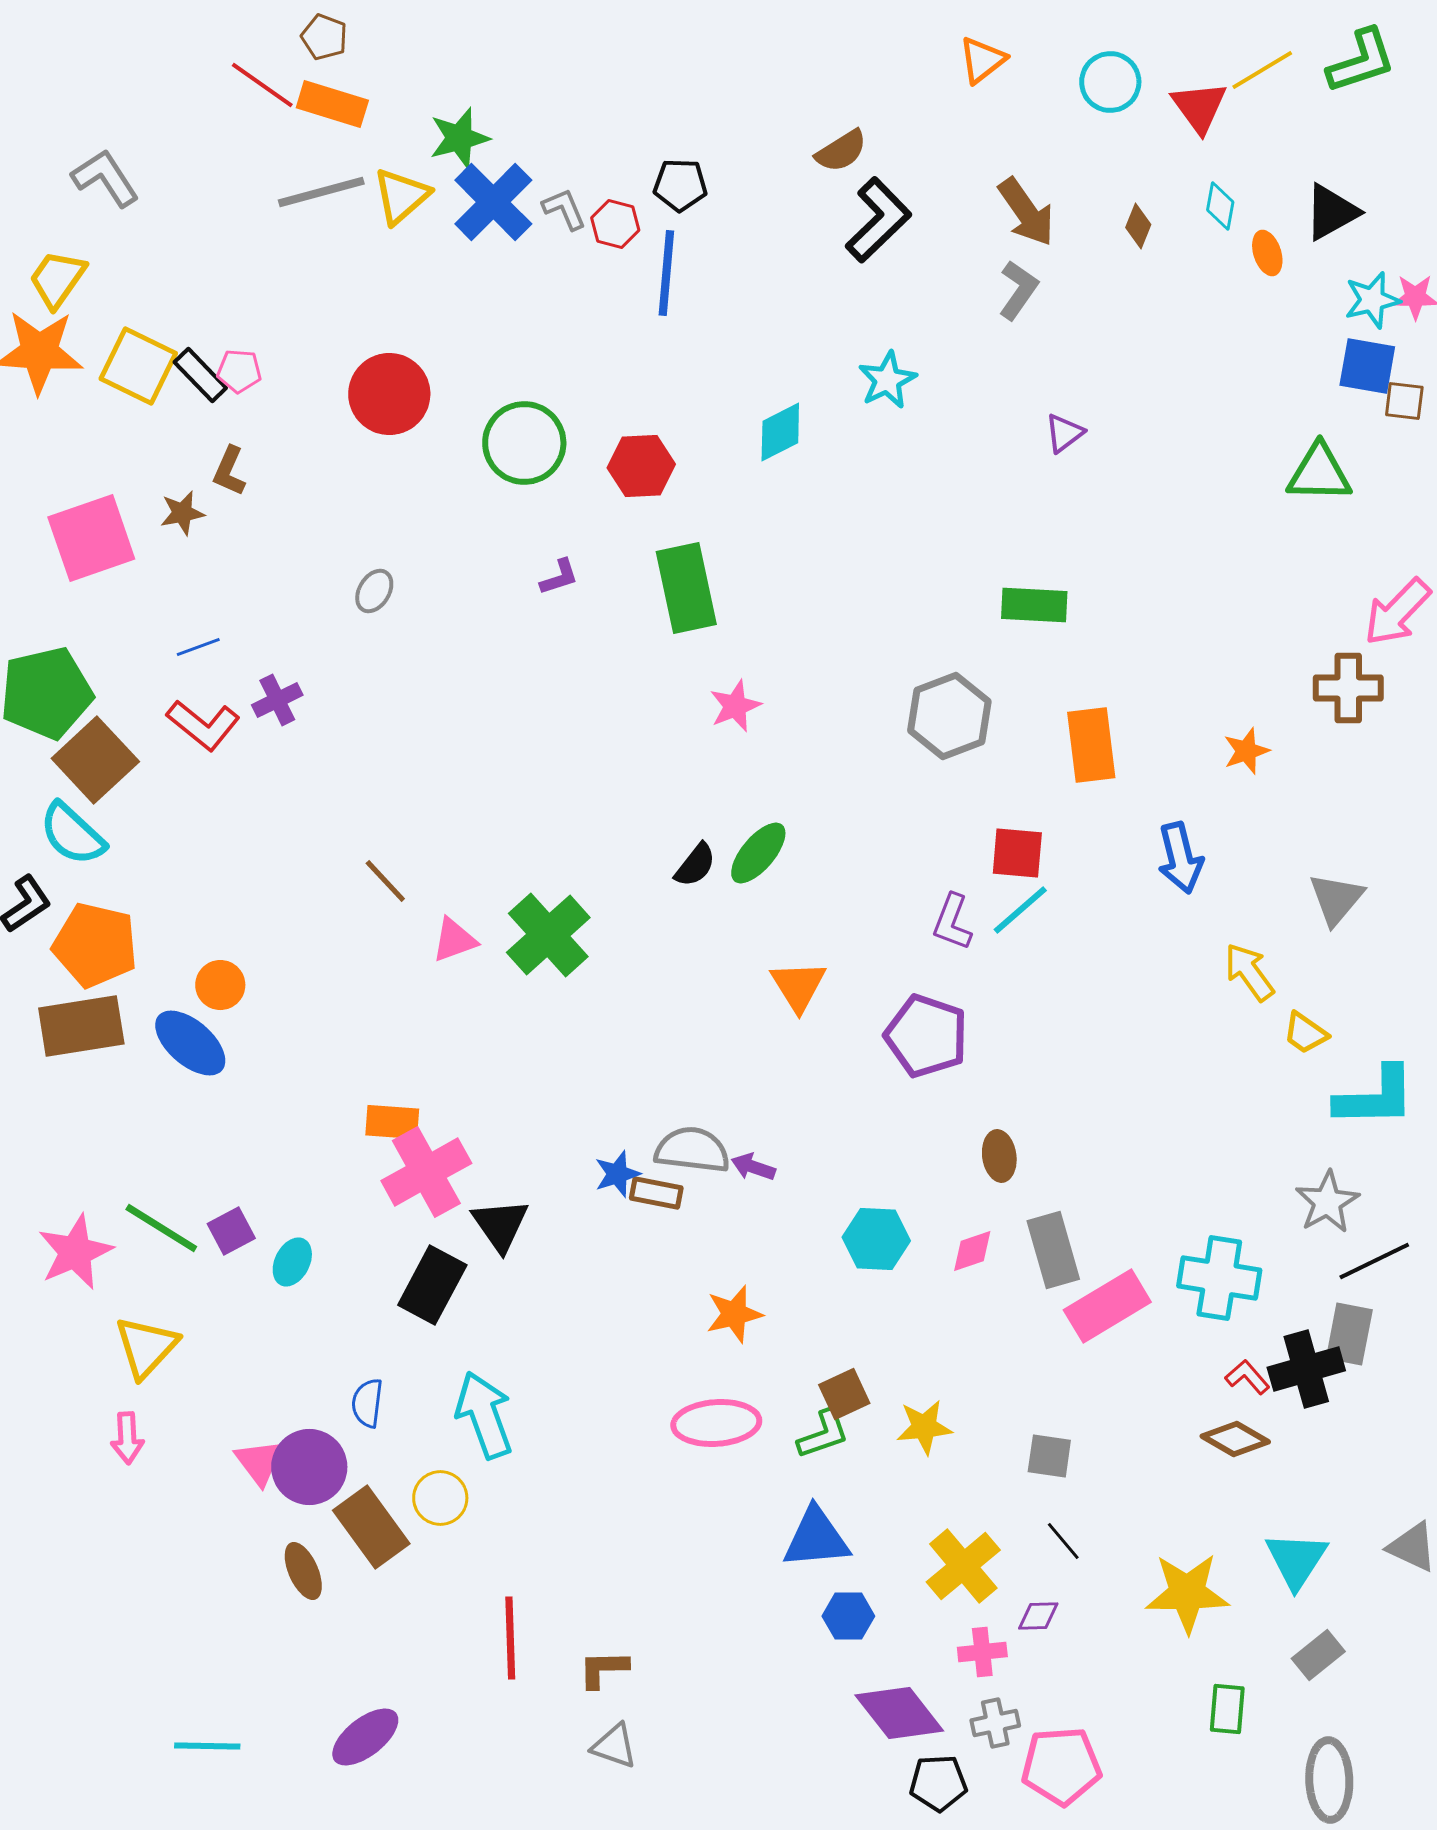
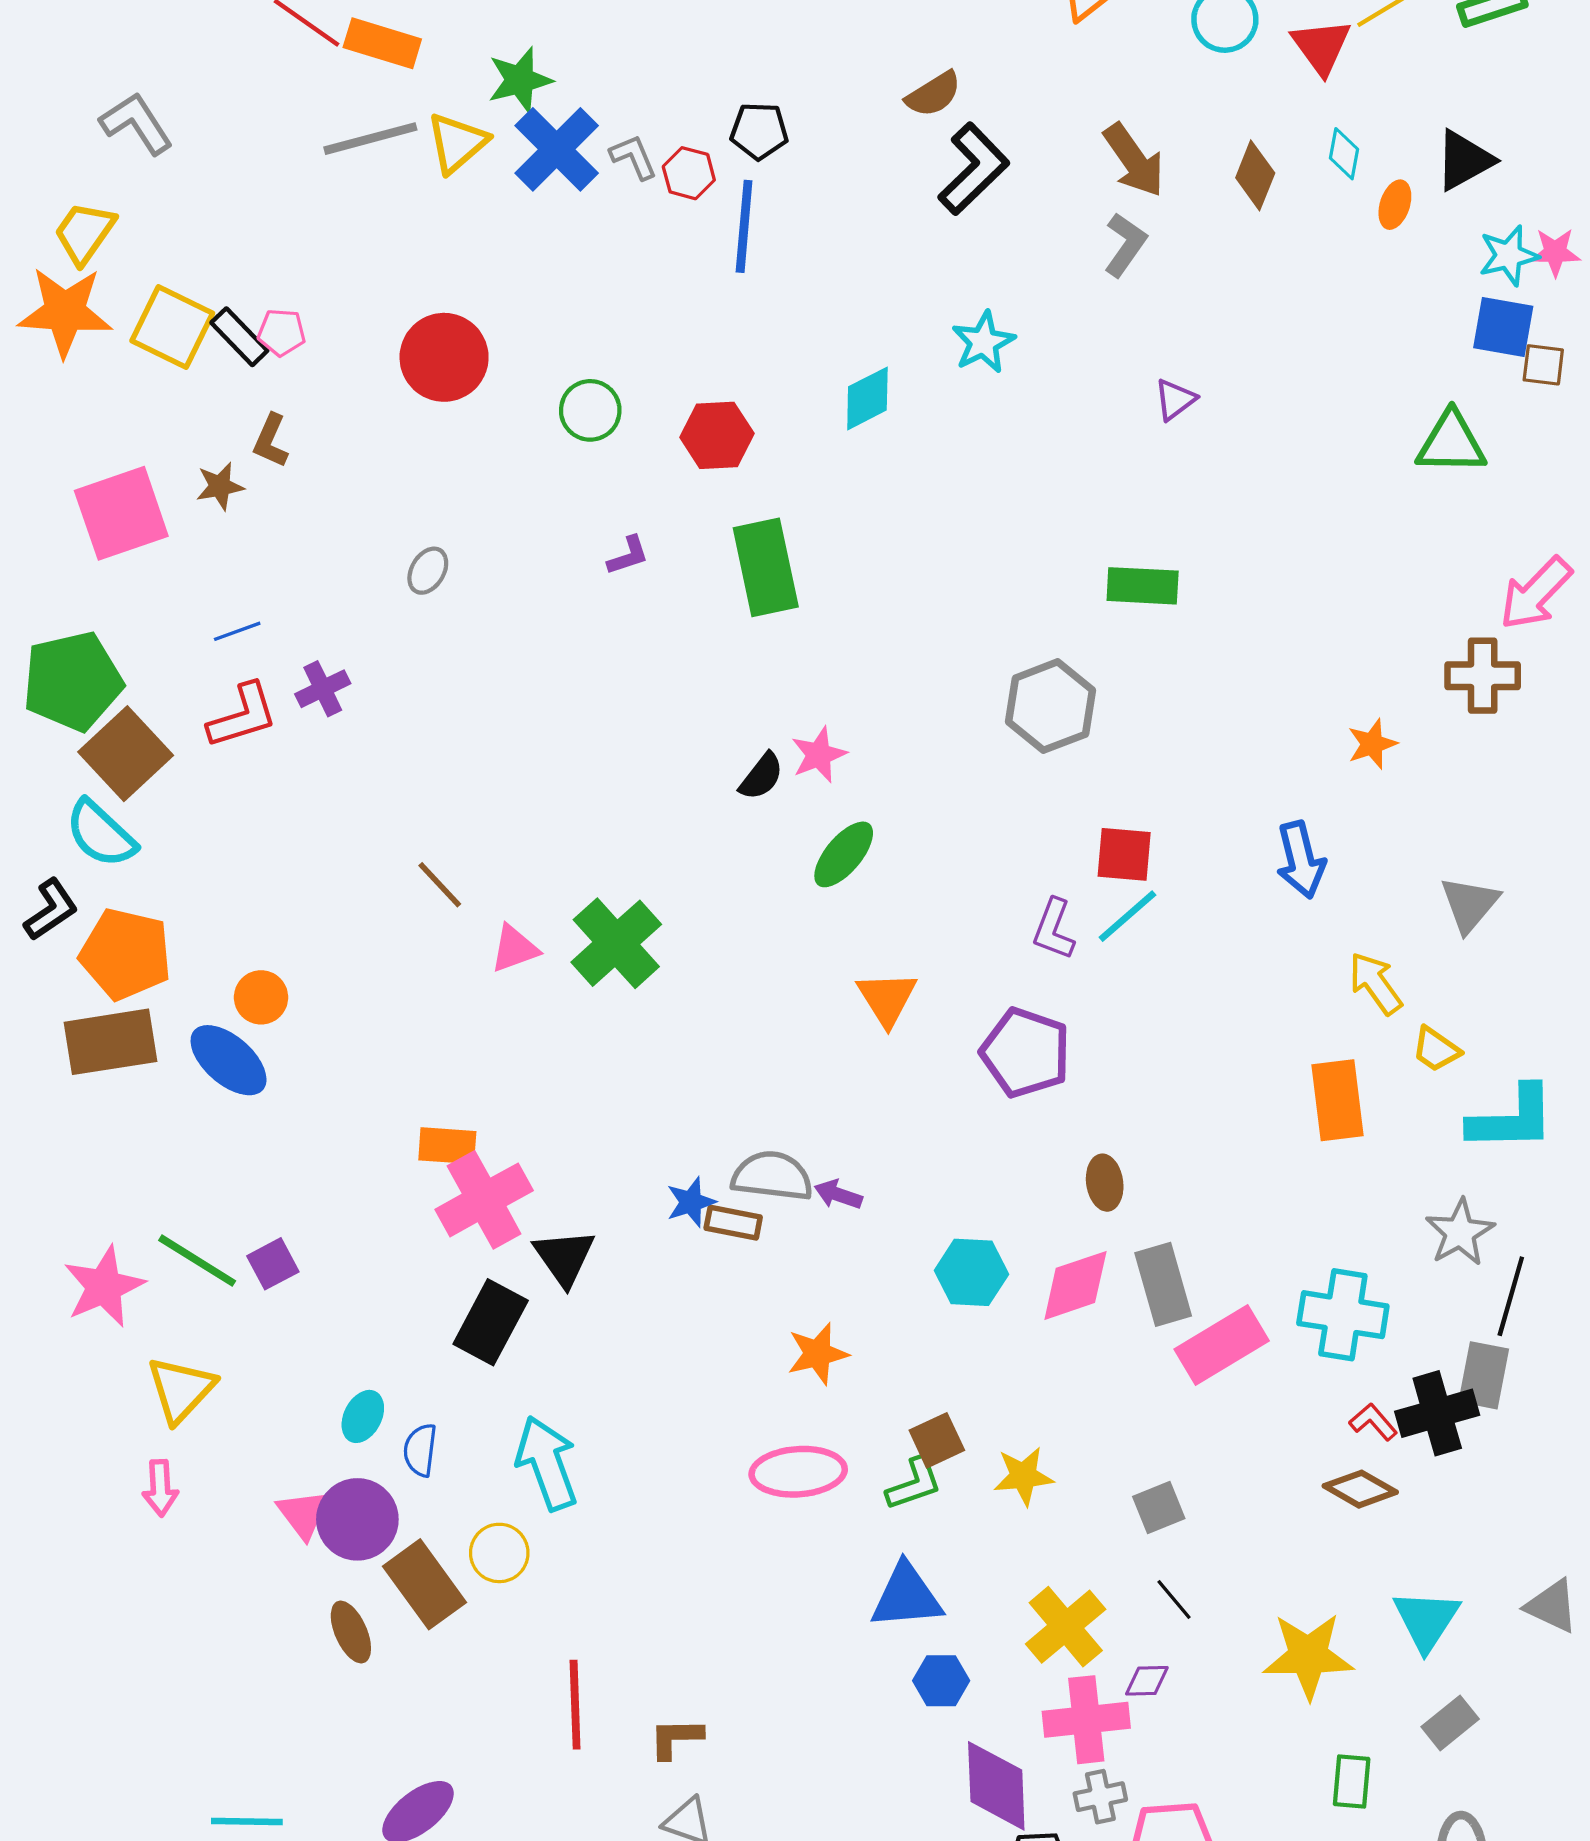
brown diamond: (1138, 226) -> (1255, 175), size x1.4
orange ellipse: (1267, 253) -> (1395, 205), turned 36
green circle: (524, 443) -> (590, 410), size x0.7
pink star: (735, 706) -> (819, 755), moved
red L-shape: (203, 725) -> (243, 716), turned -56
orange rectangle: (1091, 745) -> (1338, 1100), moved
black semicircle: (695, 865) -> (761, 776), moved
pink diamond: (972, 1251) -> (1075, 1285), size x1.6
black line: (1374, 1261) -> (1511, 1296), turned -48
cyan ellipse: (292, 1262) -> (363, 1416), moved
gray square: (1049, 1456) -> (1159, 1507), turned -30
pink cross: (982, 1652) -> (1086, 1720), size x1.6
purple diamond: (899, 1713) -> (996, 1786), turned 36

